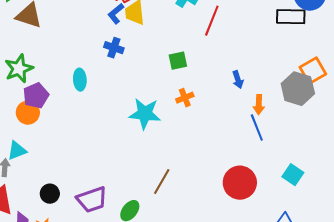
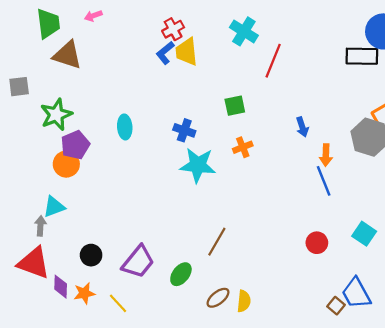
blue cross: (114, 48) -> (184, 130), moved
red circle: (240, 183) -> (317, 243), moved, size x0.6
purple trapezoid: (92, 200) -> (138, 262), turned -32

